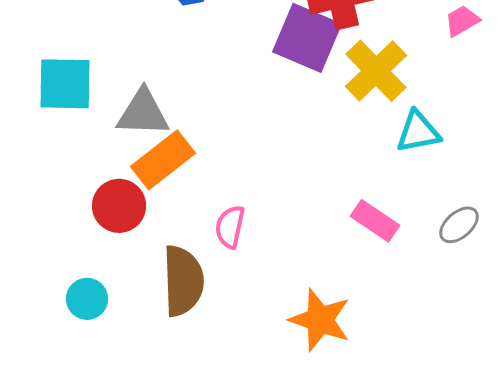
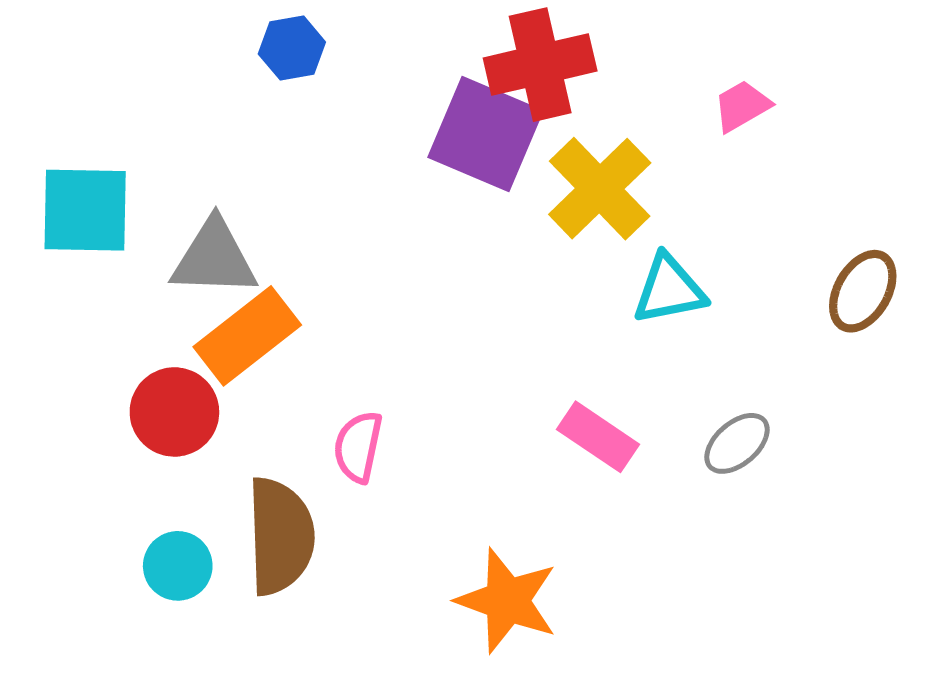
cyan circle: (87, 299) -> (178, 566), moved

